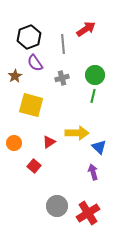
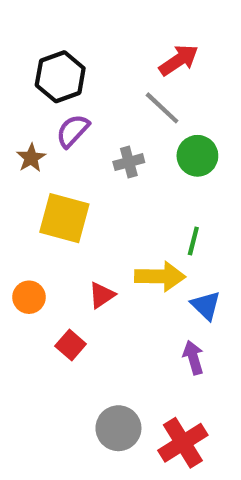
gray line: (63, 44) -> (162, 108), moved, turned -42
purple semicircle: (35, 63) -> (73, 131), turned 78
green line: (93, 96) -> (193, 241), moved

